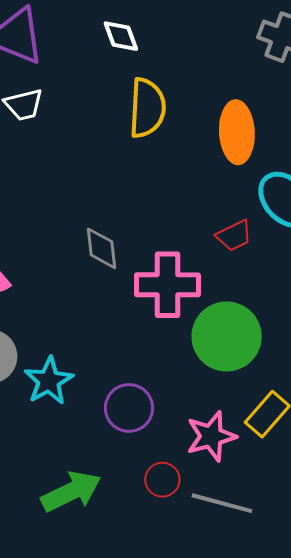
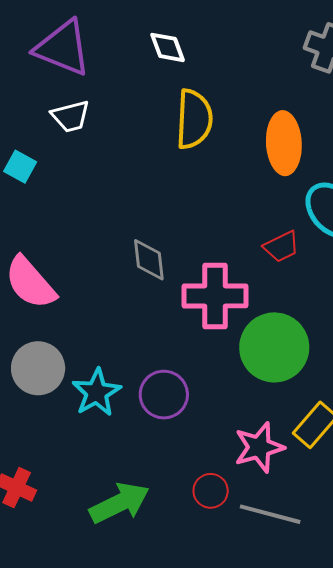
purple circle: (129, 408) -> (164, 395), moved

